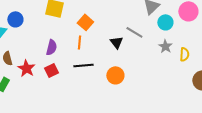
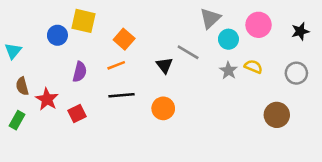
blue circle: (15, 19) -> (57, 35), moved
orange line: (79, 42) -> (116, 65), turned 64
yellow semicircle: (184, 54) -> (253, 67), moved, turned -72
red square: (51, 70) -> (77, 114), moved

